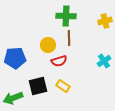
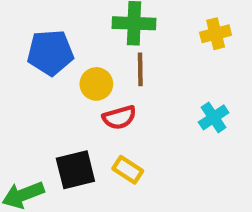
blue pentagon: (15, 58) -> (50, 53), moved

